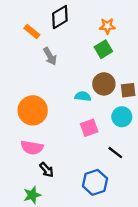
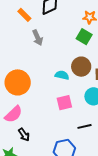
green square: (103, 49) -> (84, 37), turned -35
pink semicircle: (32, 147) -> (13, 114), turned -60
black line: (115, 153) -> (85, 126), turned -56

